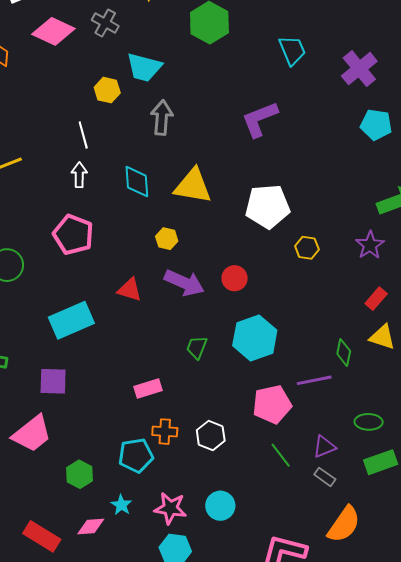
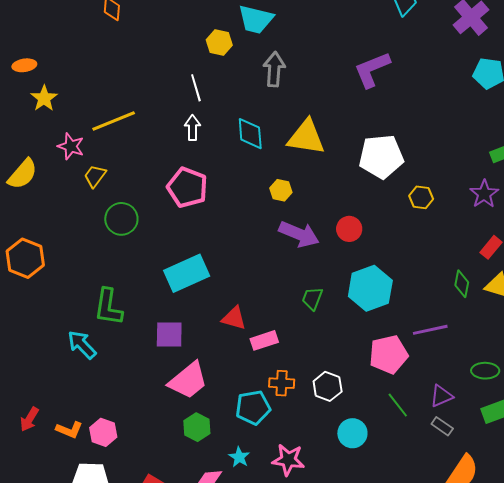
red triangle: (130, 290) -> (234, 318), moved
green diamond: (344, 352) -> (462, 284), moved
pink trapezoid: (32, 434) -> (188, 380), moved
cyan circle: (220, 506) -> (352, 433), moved

